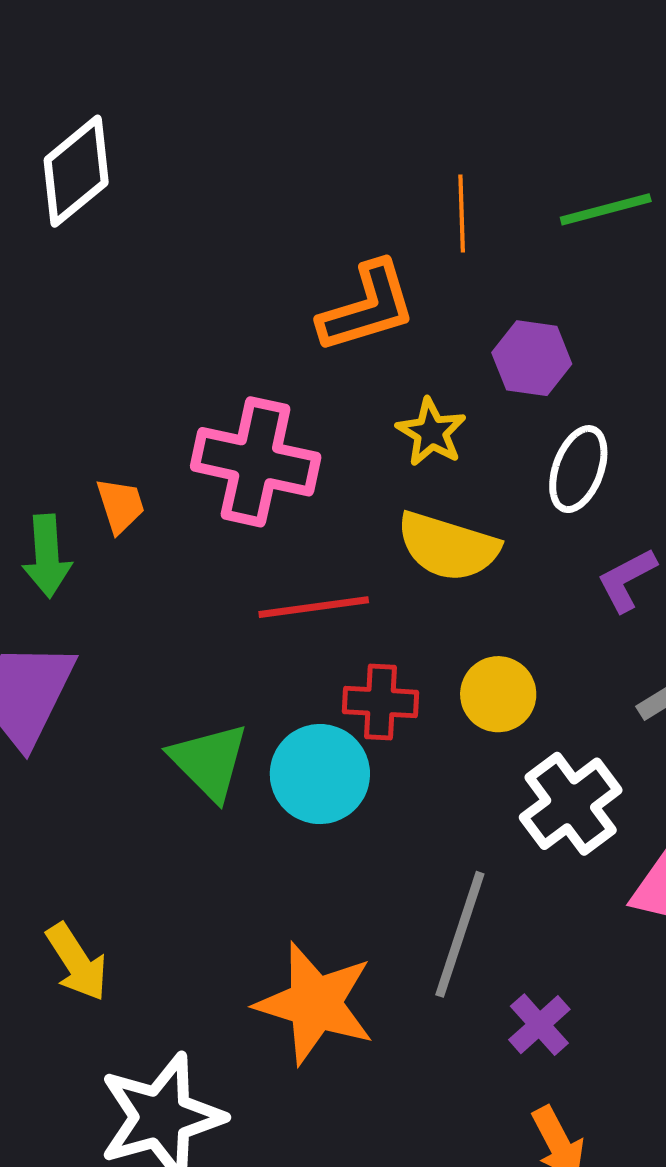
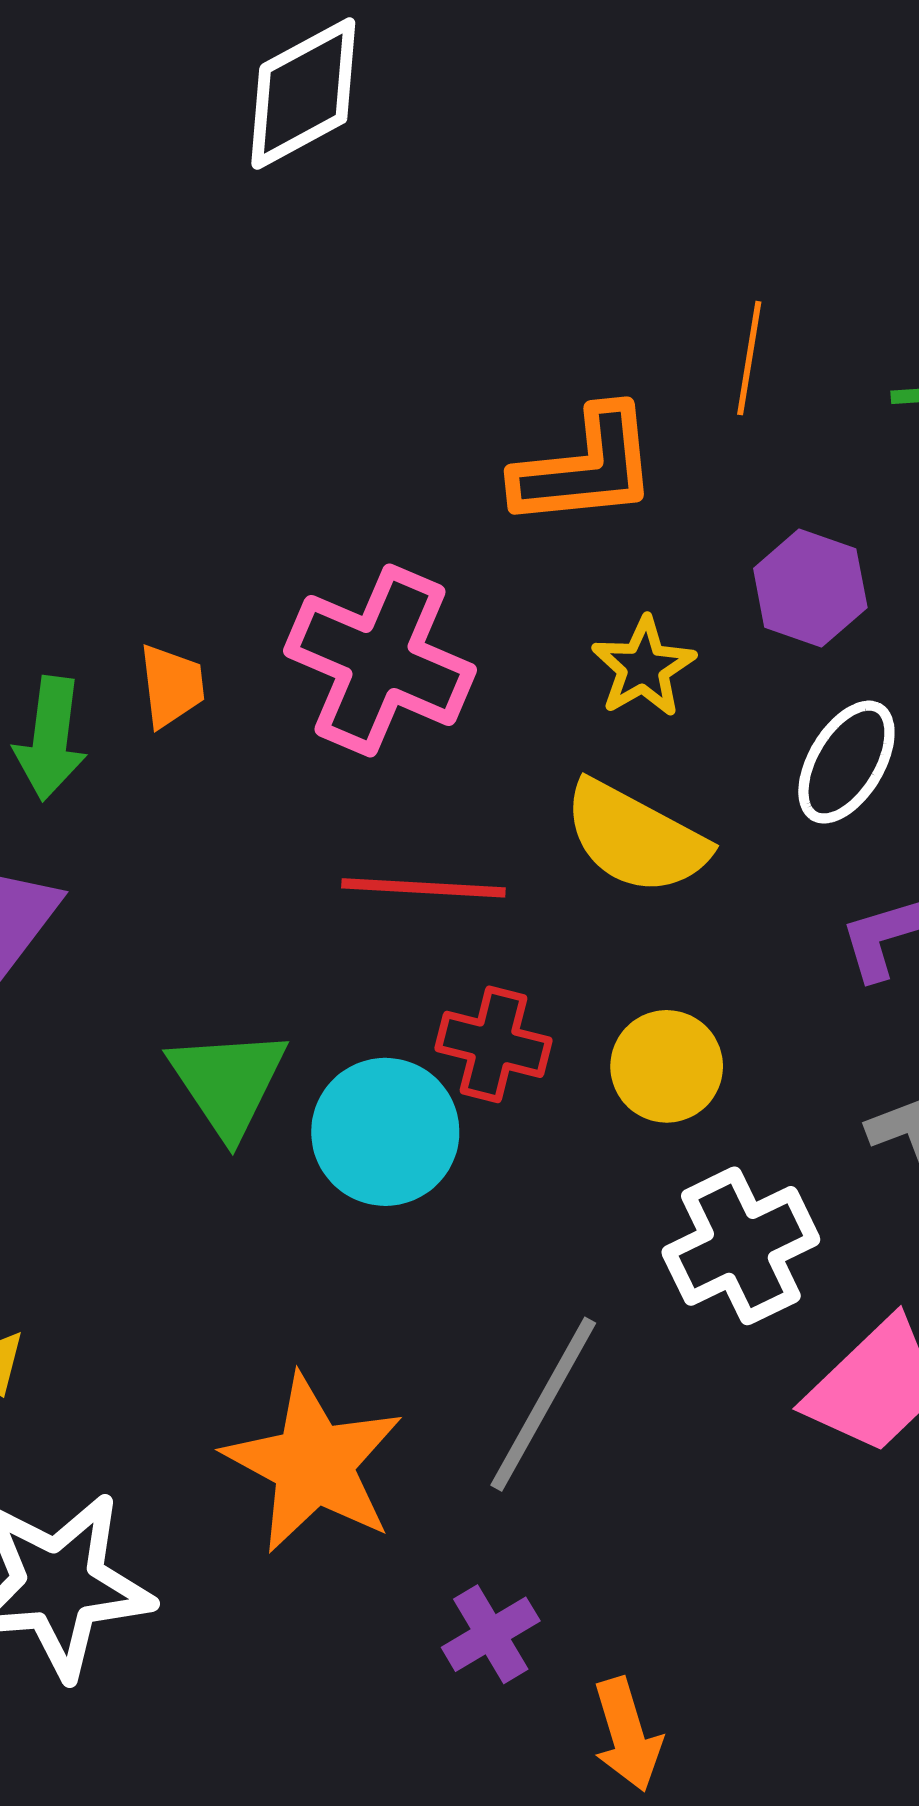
white diamond: (76, 171) -> (303, 94), moved
purple cross: (539, 1025) -> (491, 1634), moved

